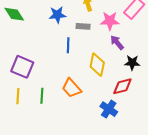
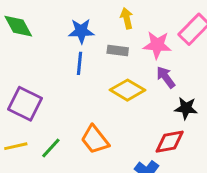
blue line: (68, 45) -> (79, 63), moved
yellow diamond: (97, 65) -> (128, 90), moved, turned -75
yellow line: (18, 96) -> (16, 146), turned 70
green line: (42, 96) -> (51, 148), turned 35

